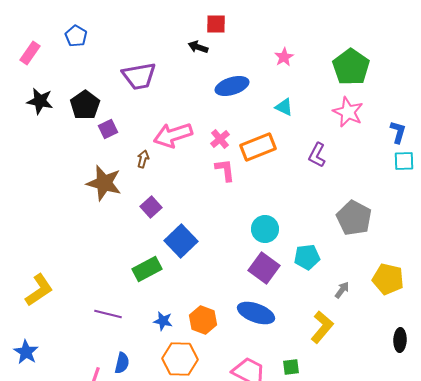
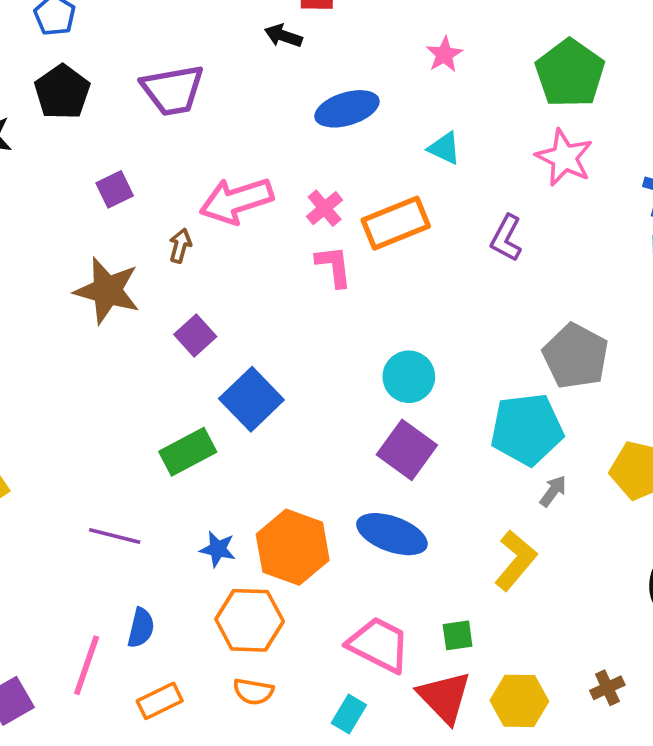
black pentagon: (85, 105) -> (62, 92), moved
cyan pentagon: (307, 257) -> (527, 429), moved, size x1.5
orange hexagon: (203, 320) -> (293, 547), size x1.4

